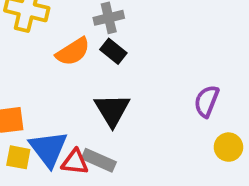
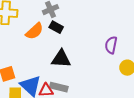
black triangle: (112, 110) -> (61, 59), turned -45

